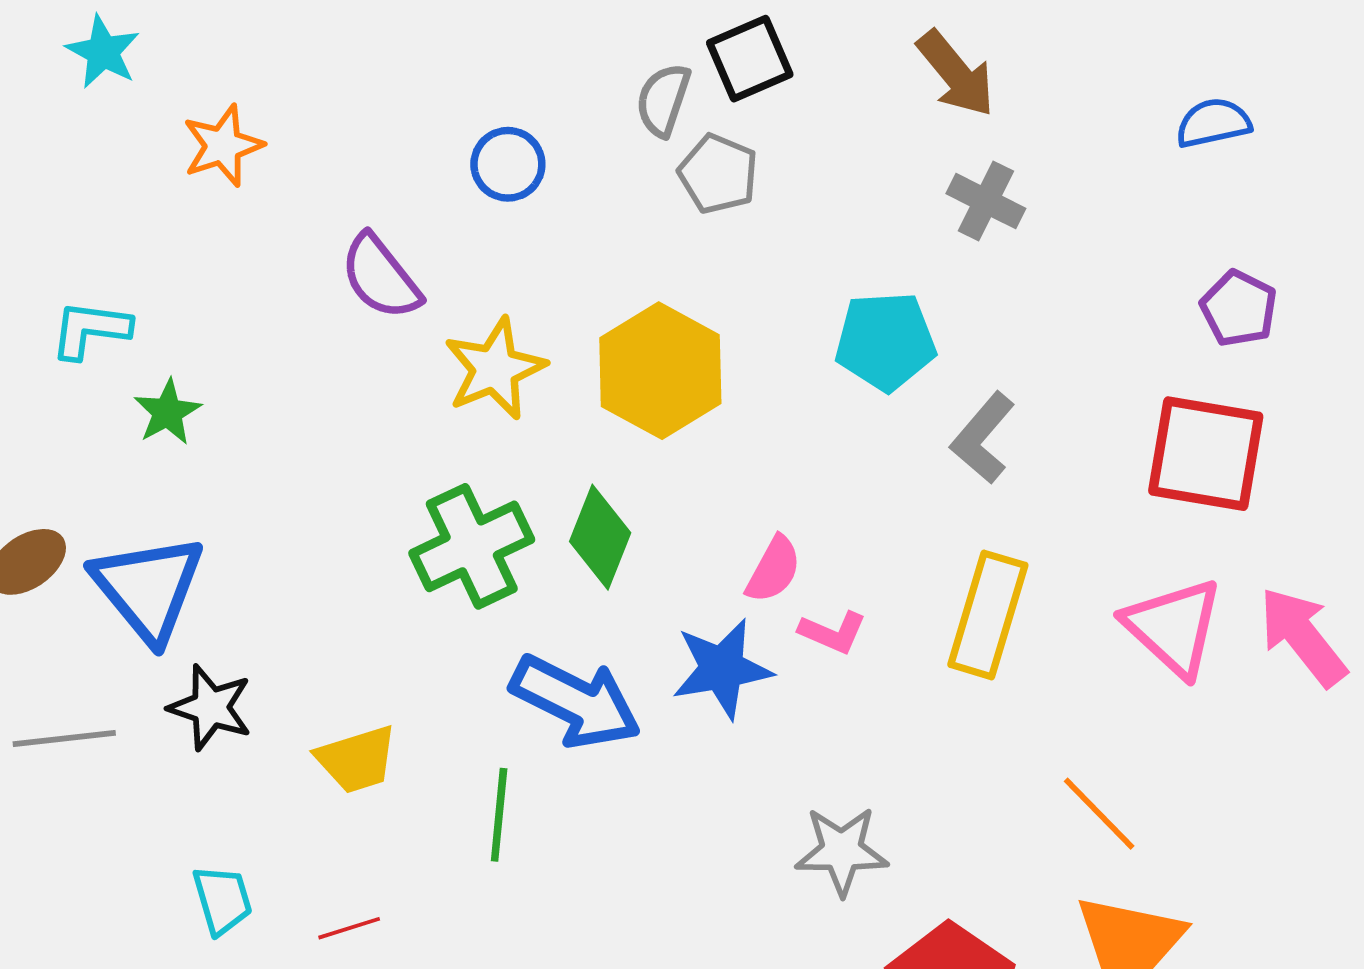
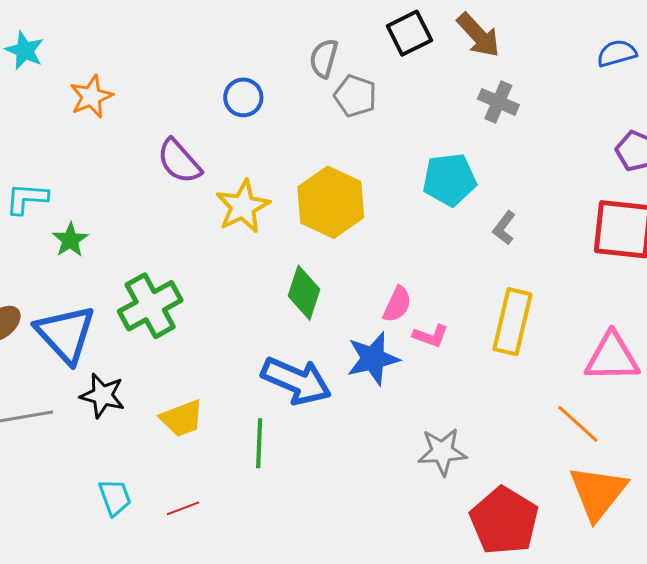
black square: (750, 59) -> (409, 33), moved
gray L-shape: (983, 438) -> (504, 228), size x0.7
green cross: (472, 546) -> (150, 306), moved
pink triangle: (1173, 627) -> (612, 357), moved, turned -40

